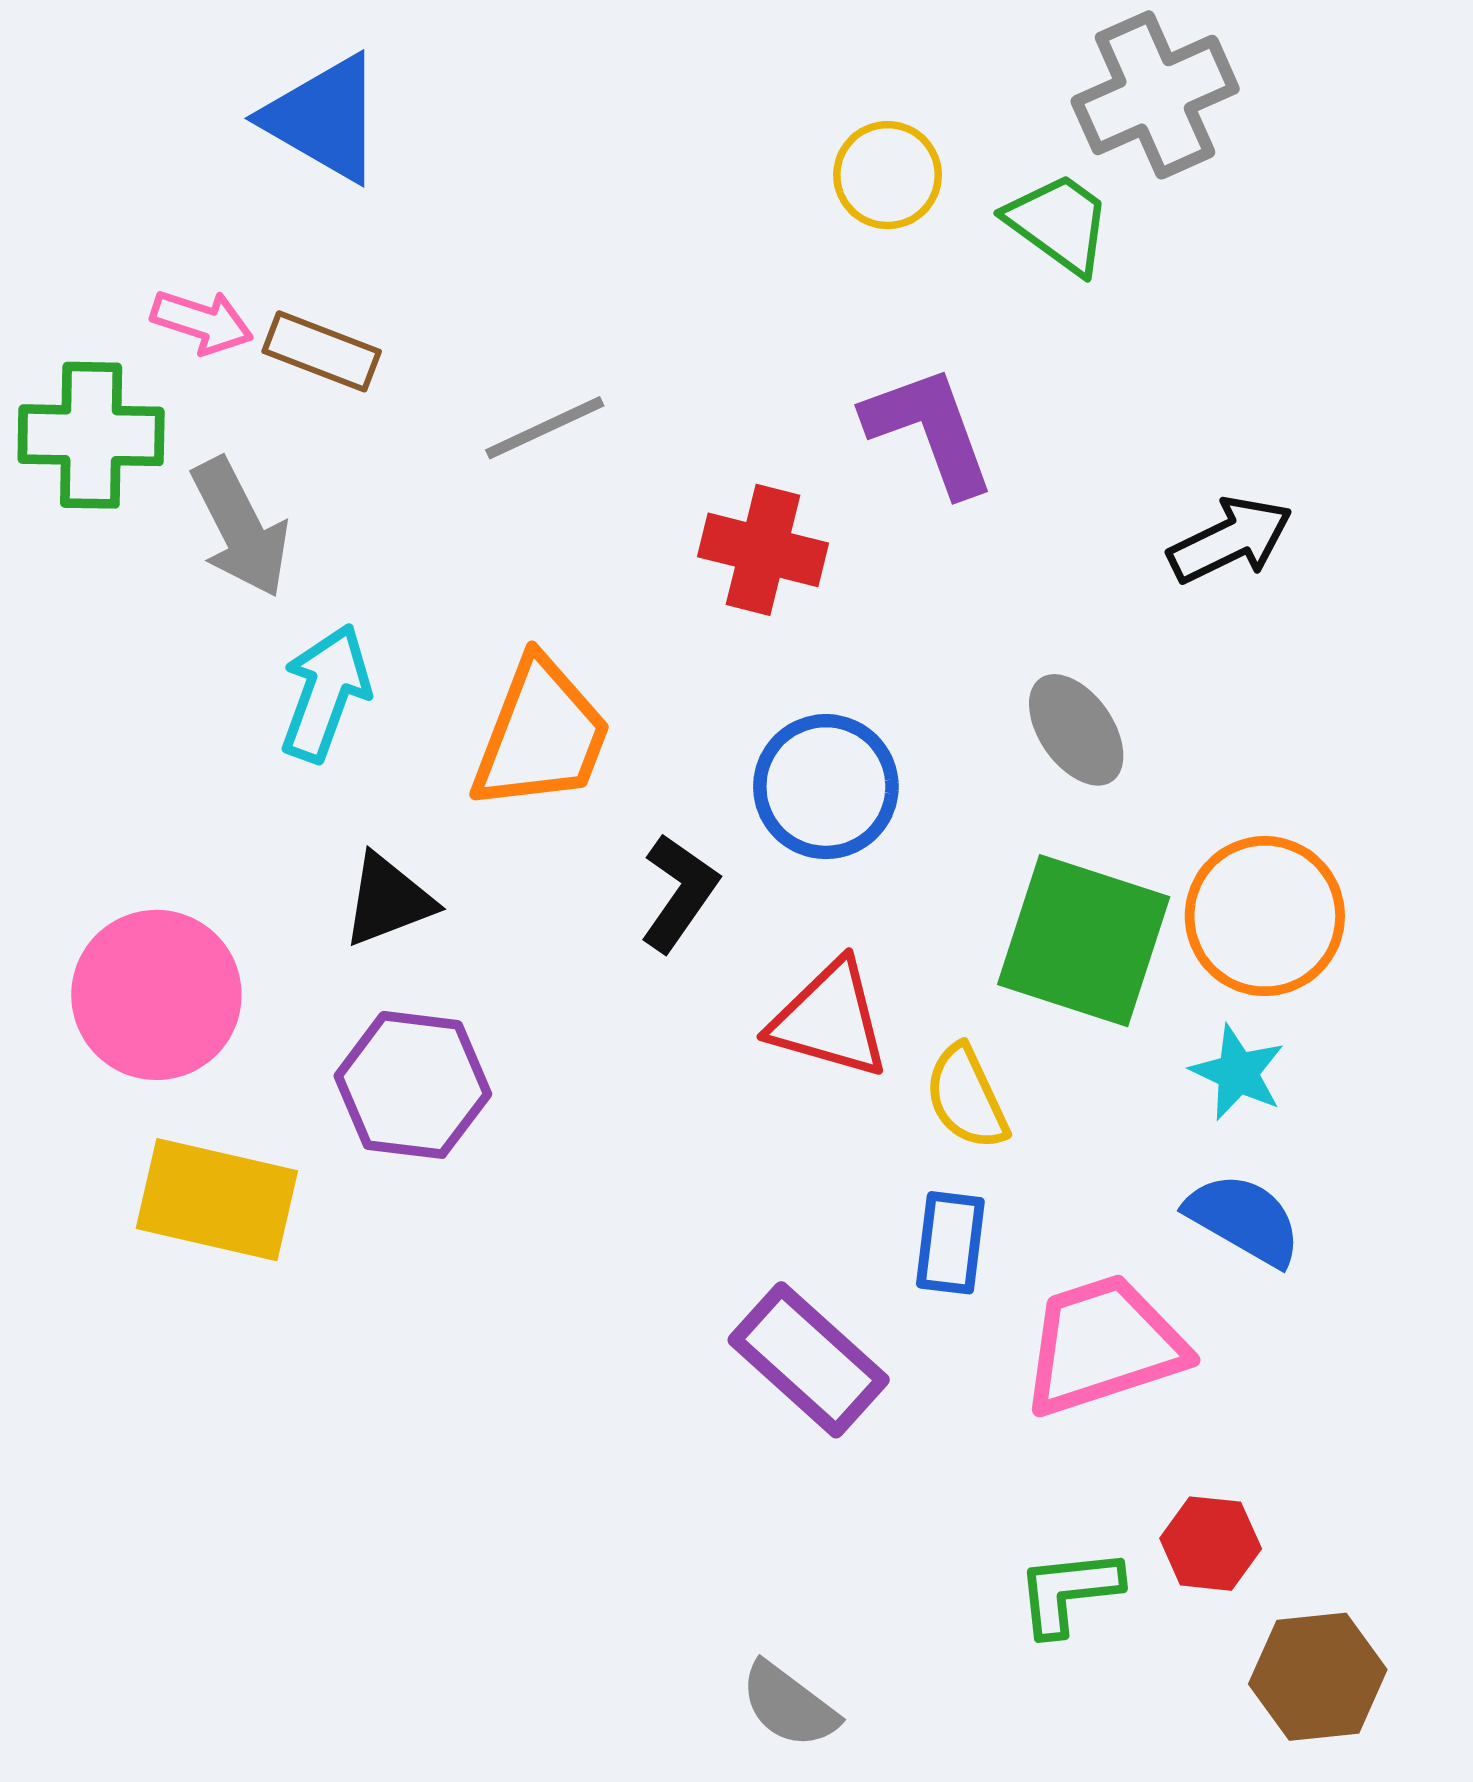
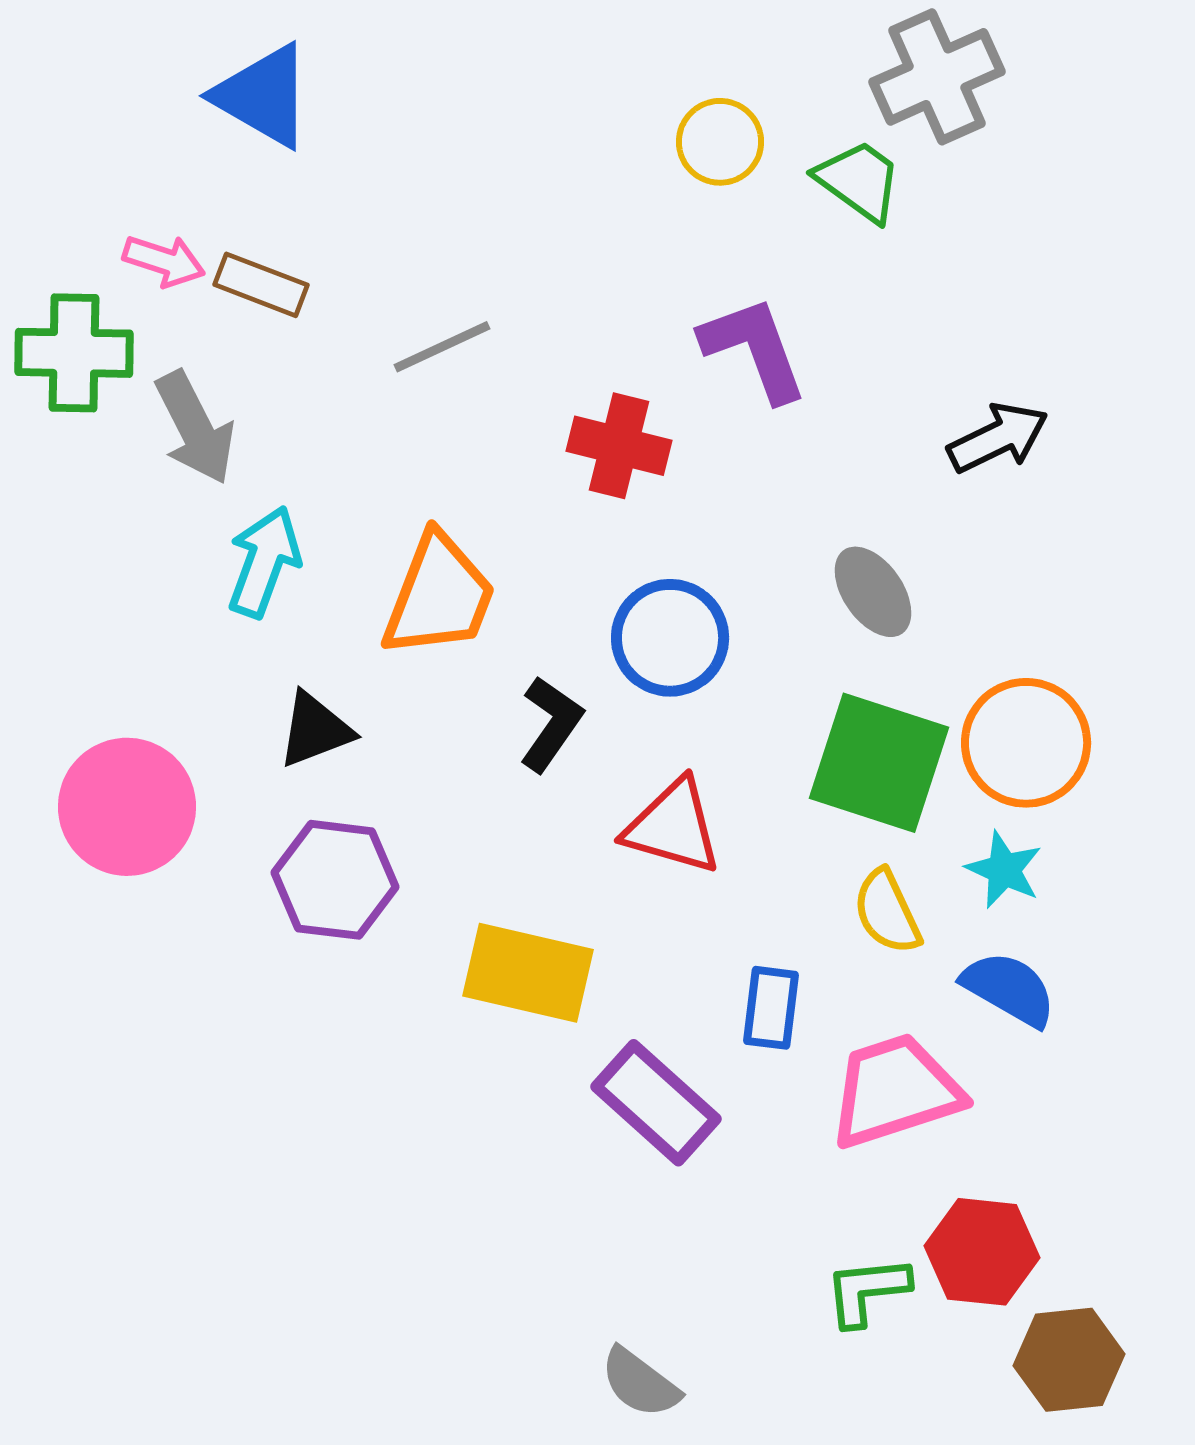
yellow semicircle: (966, 1097) -> (887, 912), moved
yellow rectangle: (217, 1200) -> (528, 973), moved
red hexagon: (1211, 1544) -> (982, 1252), size x1.4

